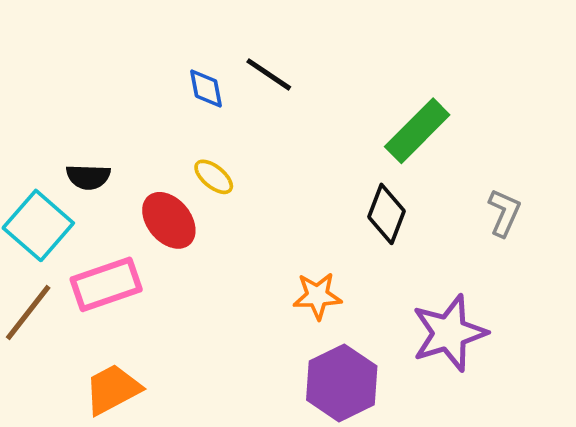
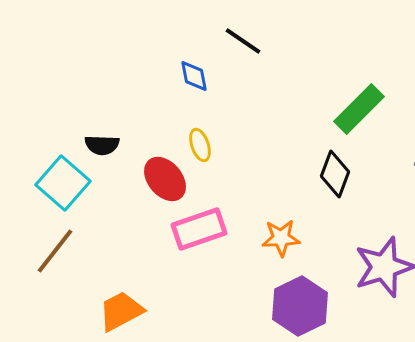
black line: (269, 74) -> (243, 41), moved
yellow ellipse: (214, 177) -> (200, 145), turned 32
pink rectangle: (106, 284) -> (199, 229), moved

